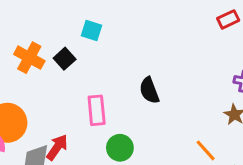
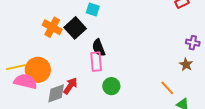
black square: (65, 59) -> (75, 28), size x1.5
black semicircle: (149, 90) -> (99, 48), moved

